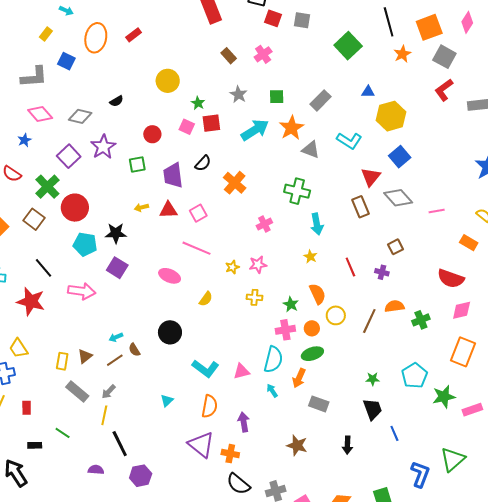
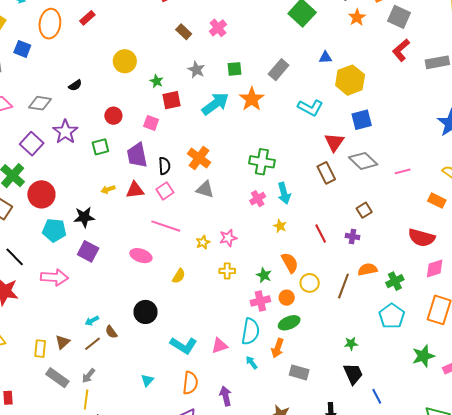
pink square: (187, 127) -> (151, 123), moved
gray triangle: (311, 150) -> (205, 189), moved
blue square: (400, 157) -> (362, 120), turned 30
black semicircle: (203, 163) -> (164, 166), moved, turned -42
pink cross: (264, 224) -> (258, 199), moved
cyan pentagon: (414, 376) -> (392, 316), moved

